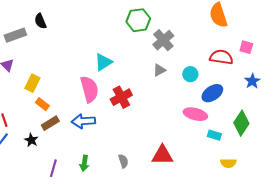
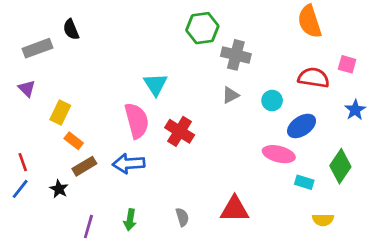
gray cross: (163, 40) -> (236, 55), turned -35
cyan triangle: (103, 62) -> (155, 84), turned -30
red cross: (121, 97) -> (180, 131), turned -30

